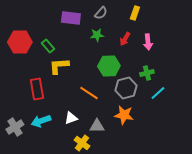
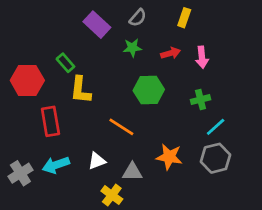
purple rectangle: (71, 18) -> (97, 25), turned 36
red arrow: (125, 39) -> (171, 53), turned -136
red hexagon: (20, 42) -> (27, 80), moved
yellow L-shape: (59, 66) -> (80, 90), turned -80
gray hexagon: (126, 88) -> (216, 158), moved

